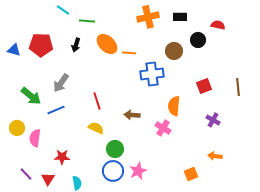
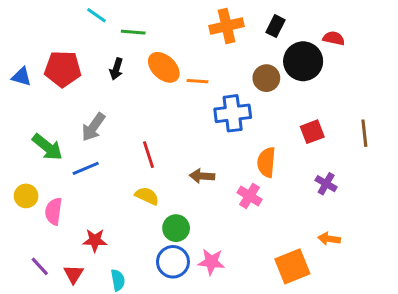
black rectangle: (180, 17) -> (276, 26), turned -64
black circle: (198, 40) -> (303, 61), size x1.6
pink star: (138, 171) -> (211, 262), turned 30
orange square: (191, 174) -> (292, 266), size x1.6

